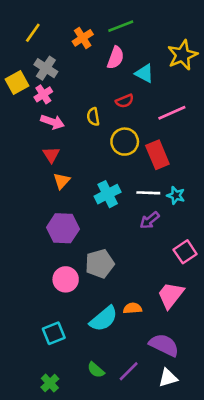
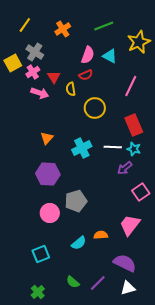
green line: (121, 26) -> (104, 26), moved
pink semicircle: (115, 58) -> (88, 55), moved
red semicircle: (125, 101) -> (86, 75), moved
pink line: (172, 113) -> (131, 86), turned -40
red triangle: (51, 155) -> (54, 77), moved
red rectangle: (157, 155) -> (134, 125), moved
purple arrow: (150, 220) -> (125, 168), moved
cyan semicircle: (104, 319) -> (79, 243), size x0.7

